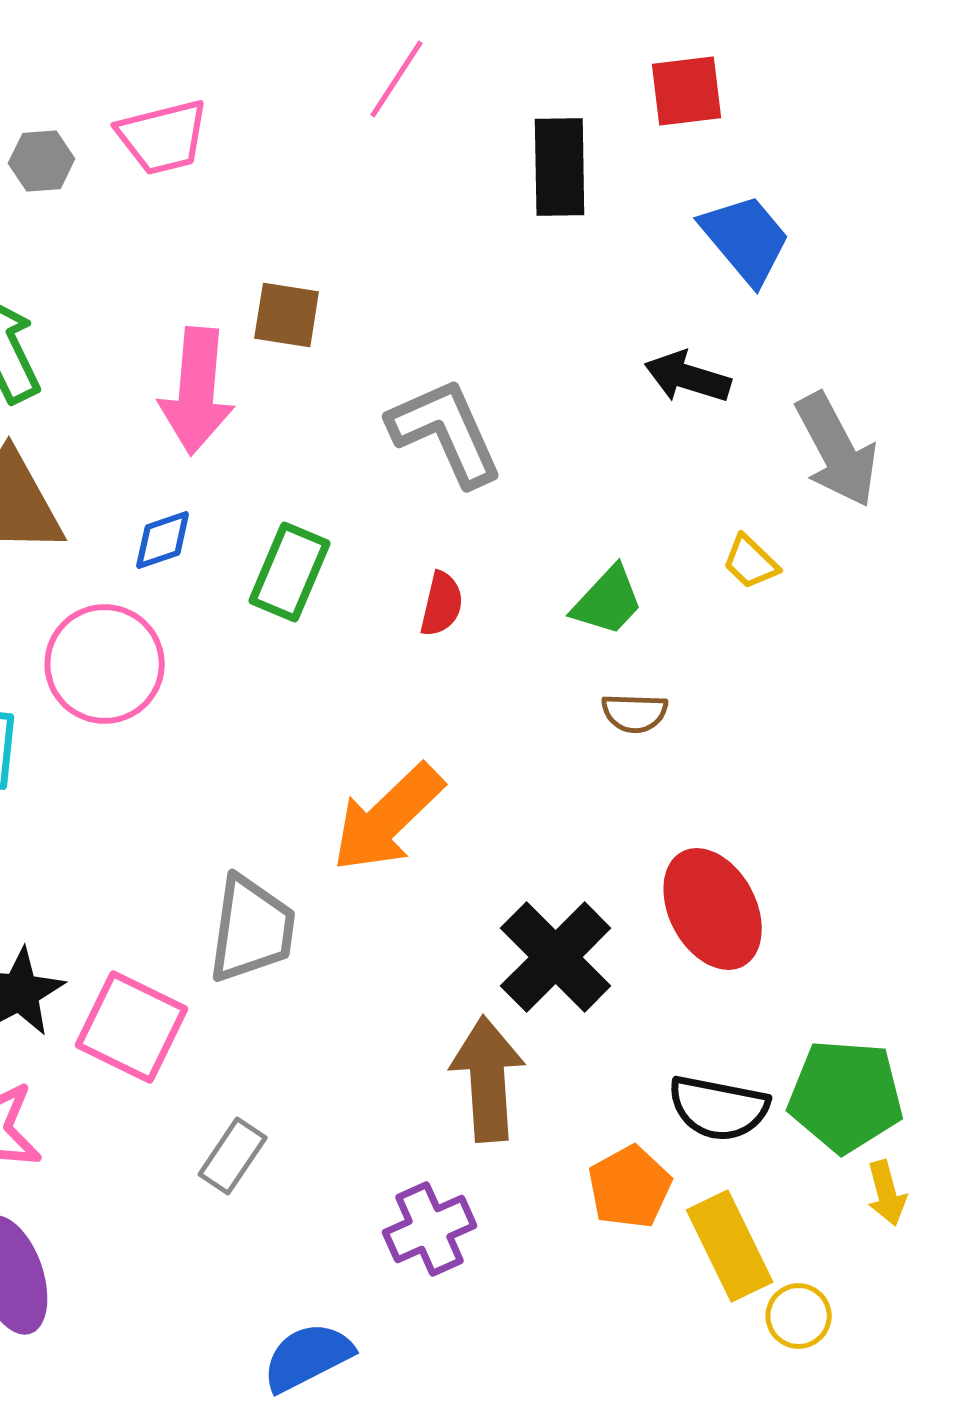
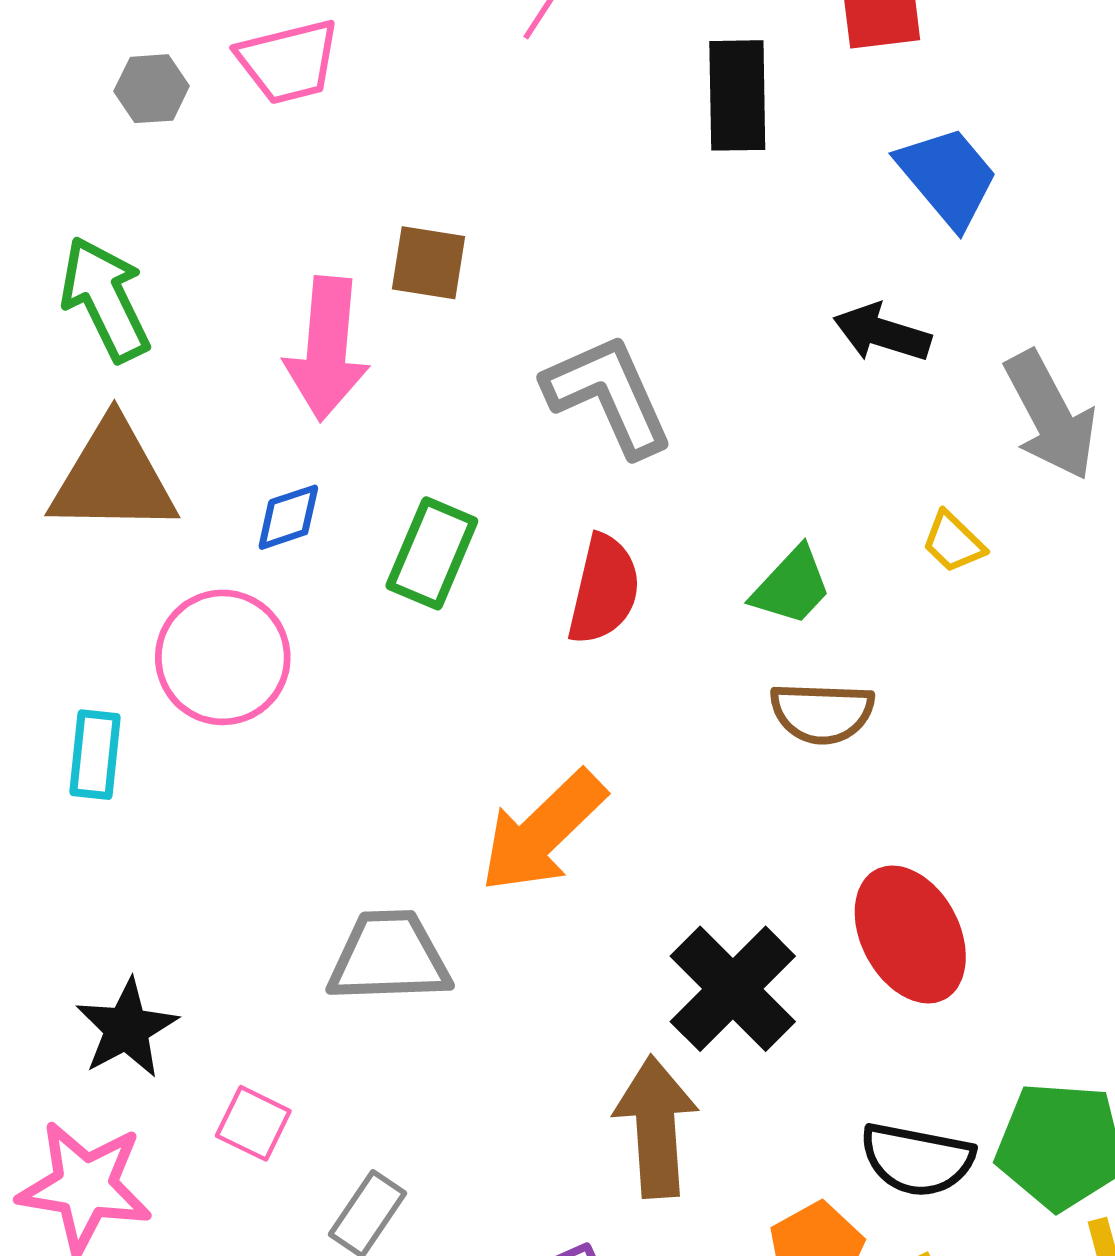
red semicircle: (442, 604) -> (604, 590), size x1.5
brown semicircle: (635, 713) -> (822, 713), size x1.4
gray trapezoid: (252, 929) -> (389, 957), turned -100
pink square: (132, 1027) -> (253, 1123), moved, size x0.6

